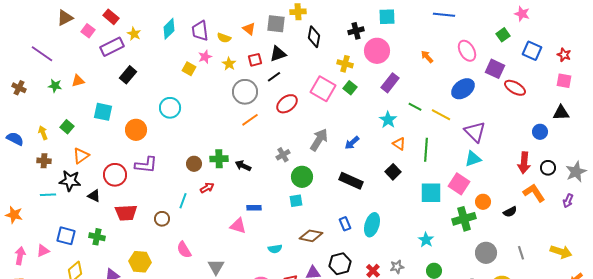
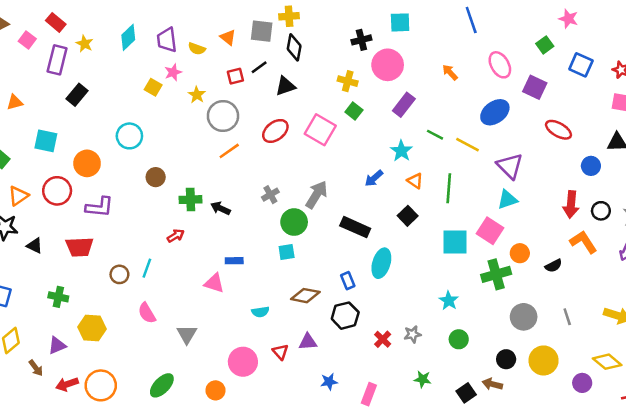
blue line: (444, 15) -> (471, 20), turned 65
black diamond: (314, 37) -> (294, 47), moved
purple rectangle: (112, 47) -> (57, 60), turned -50
black triangle: (278, 54) -> (285, 86), moved
yellow star: (229, 64) -> (197, 95), moved
black line: (274, 77) -> (259, 67), moved
red ellipse: (515, 88) -> (558, 130), moved
pink square: (323, 89) -> (320, 130), moved
gray arrow: (319, 140) -> (317, 195), moved
blue arrow: (352, 143) -> (374, 178), moved
brown circle: (194, 164) -> (156, 177), moved
red circle: (115, 175) -> (57, 191), moved
cyan line: (183, 201) -> (147, 268), moved
red trapezoid: (126, 213) -> (80, 247), moved
cyan ellipse: (372, 225) -> (381, 263), moved
green cross: (97, 237) -> (58, 297), moved
black hexagon: (340, 264) -> (345, 316), moved

